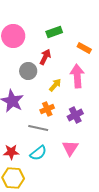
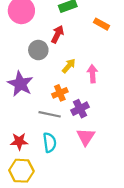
pink arrow: (77, 76) -> (92, 74), moved, size x0.7
purple cross: (75, 115) -> (80, 109), moved
cyan semicircle: (38, 153) -> (50, 142), turned -60

